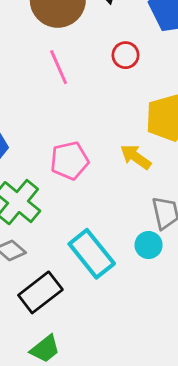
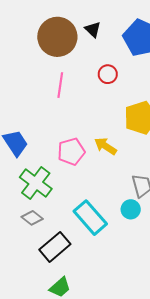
pink line: (59, 67) -> (60, 85), turned 35
yellow arrow: (136, 157) -> (105, 146), moved

